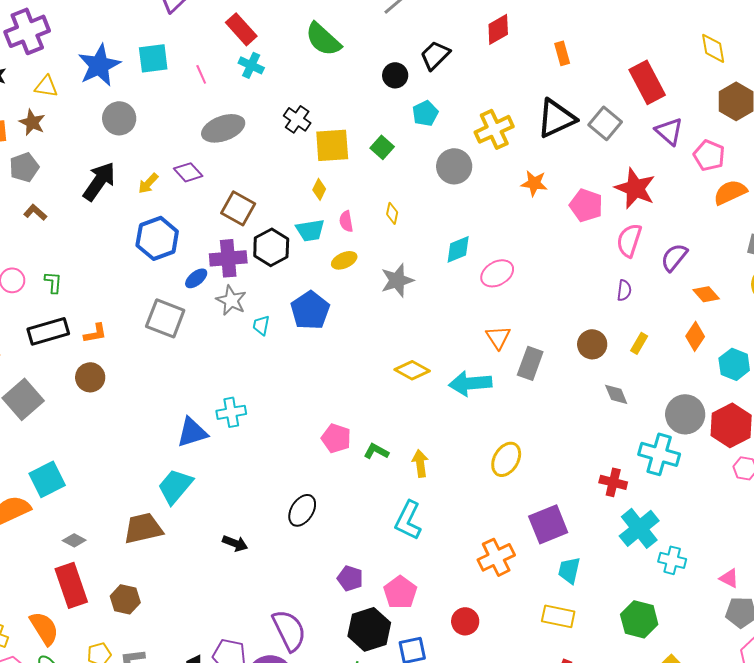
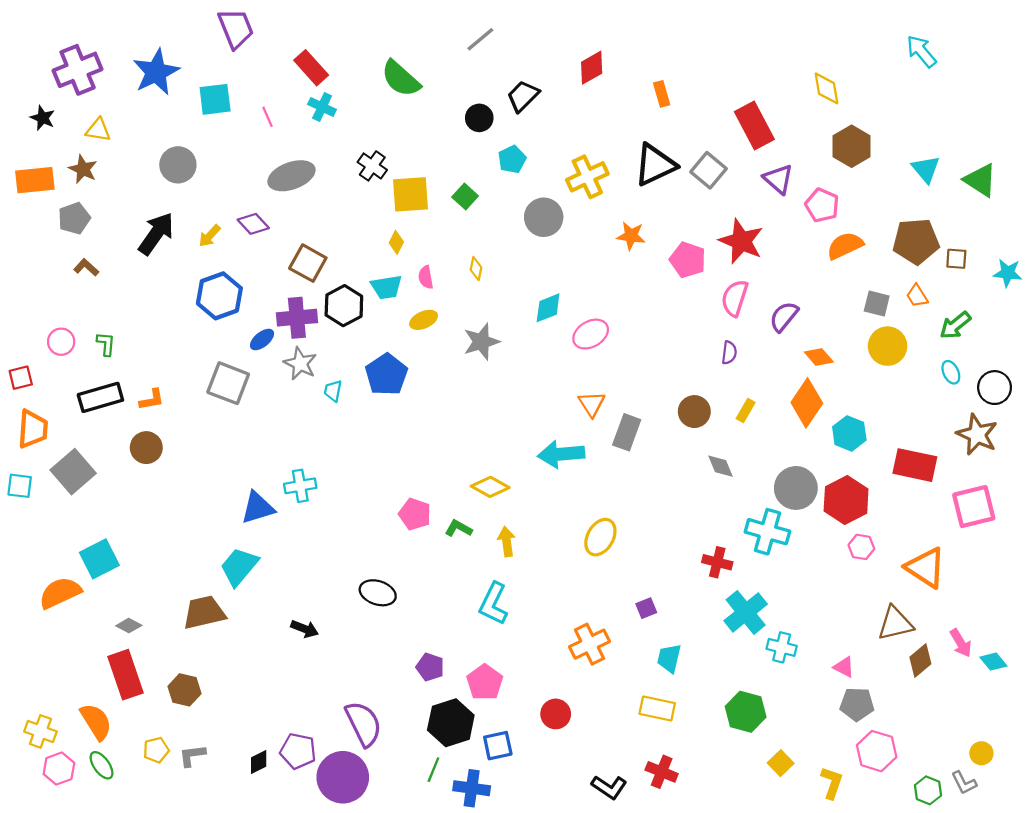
blue star: (99, 65) -> (156, 72), moved
orange diamond: (695, 336) -> (807, 403), size x1.5
yellow diamond: (412, 370) -> (490, 487), moved
black ellipse: (302, 510) -> (378, 593), turned 76
purple square: (548, 524) -> (646, 608), size x0.5

